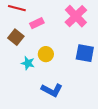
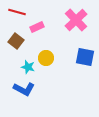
blue L-shape: (52, 90) -> (24, 89), moved

